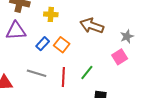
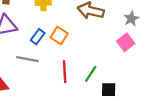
green line: (87, 72) -> (91, 74), moved
gray line: (37, 73) -> (27, 59), moved

